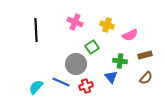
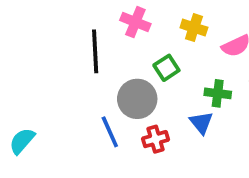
black line: (36, 30) -> (95, 51), moved
blue line: (61, 82) -> (110, 132), turned 42
cyan semicircle: (36, 87) -> (22, 141), moved

